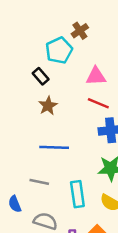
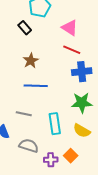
pink triangle: (96, 76) -> (70, 28), turned 36
brown star: (48, 106) -> (31, 61), moved

